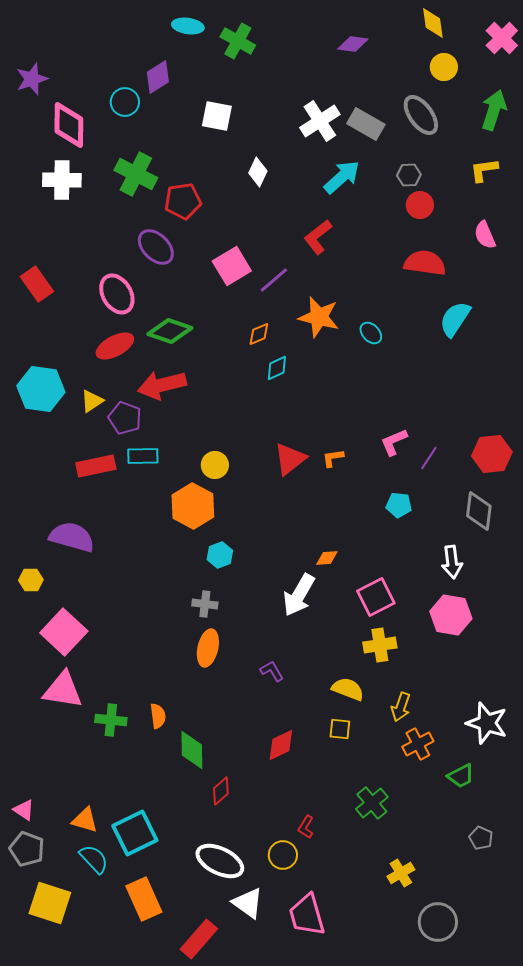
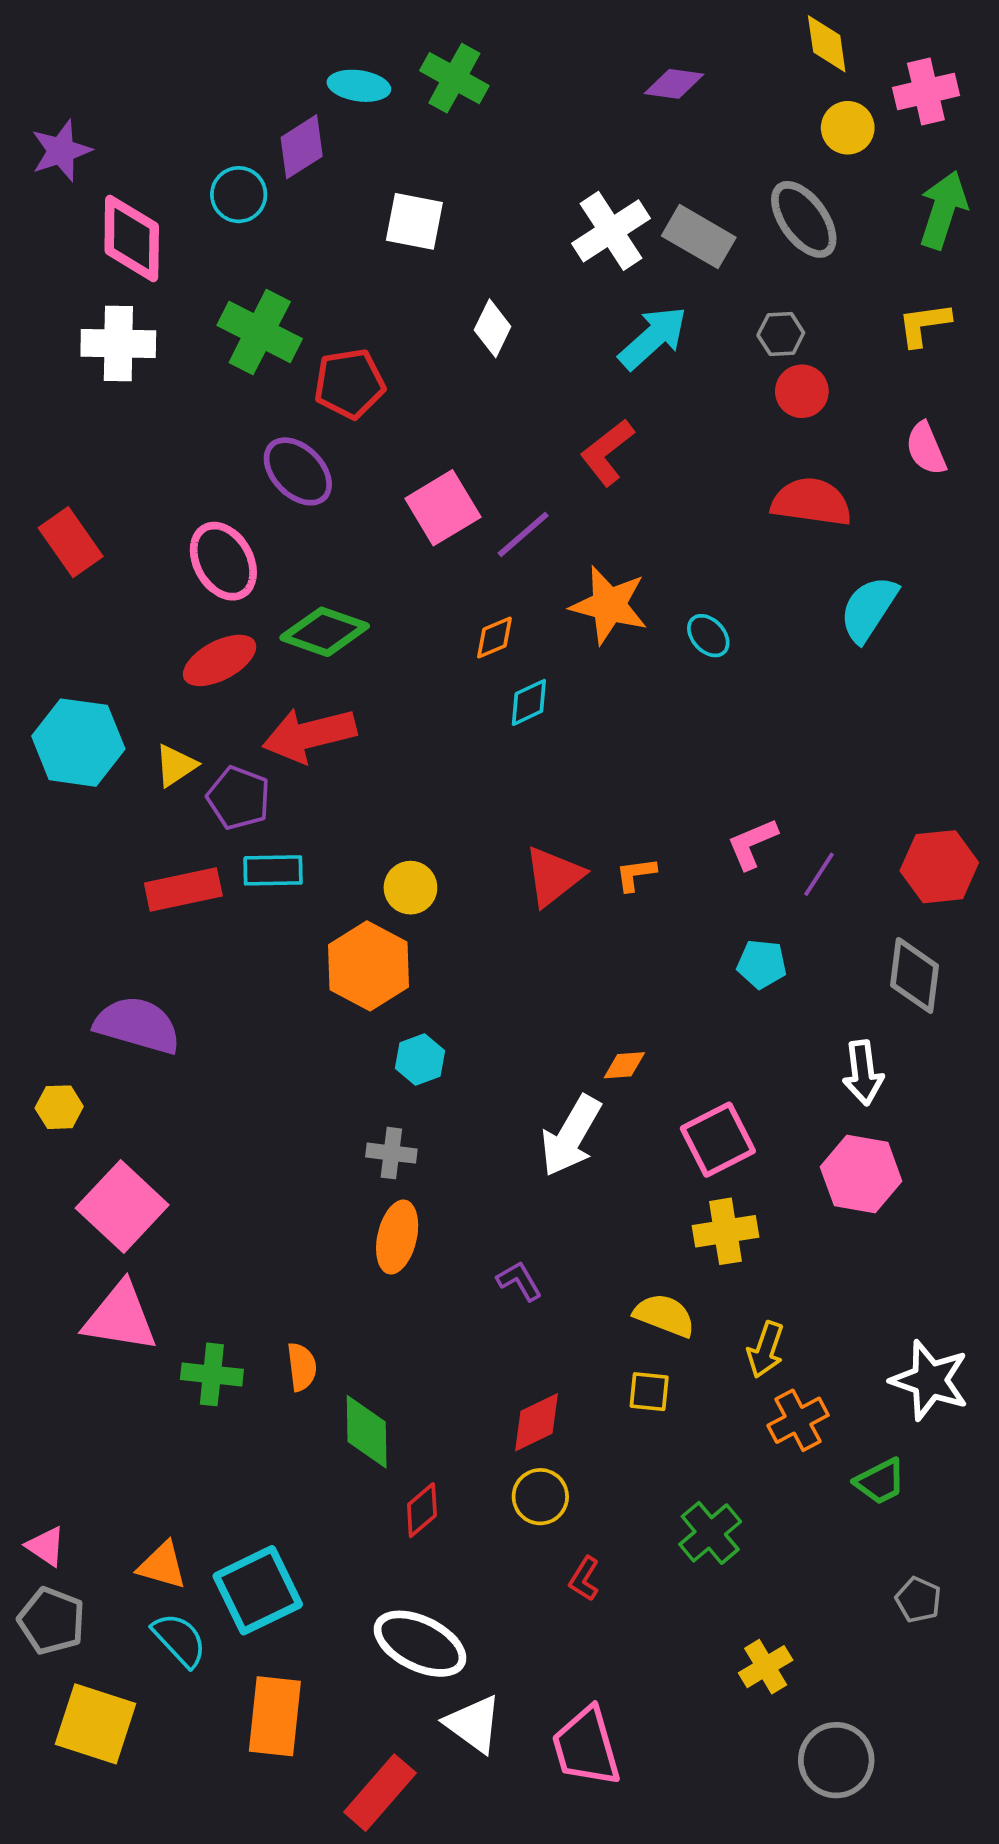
cyan ellipse: (188, 26) -> (359, 86), moved
pink cross: (502, 38) -> (926, 91), moved, turned 32
yellow circle: (283, 855) -> (540, 1497), moved
orange rectangle: (144, 899) -> (275, 1716), turned 30

